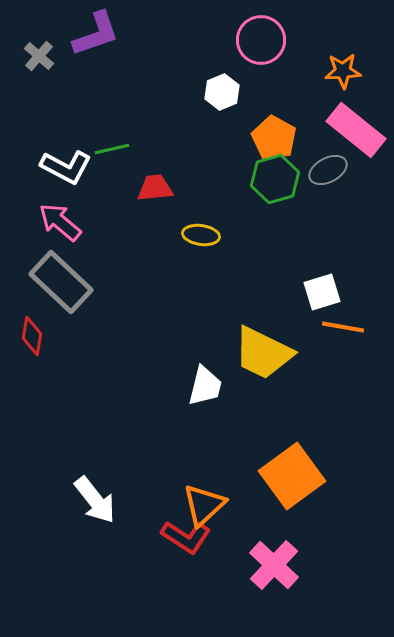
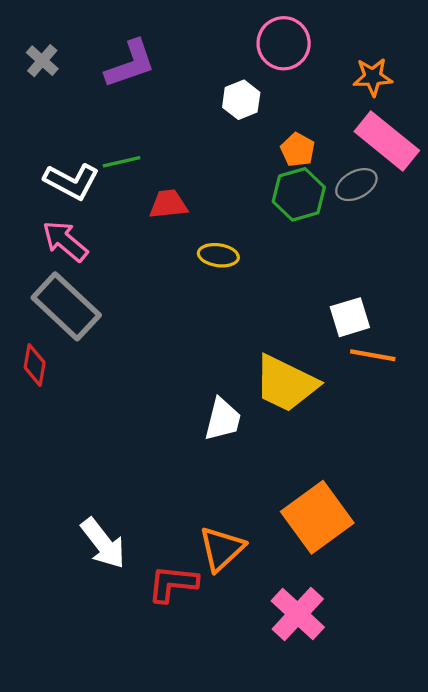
purple L-shape: (96, 34) -> (130, 64), moved
orange pentagon: (274, 138) -> (298, 150), size x0.7
red L-shape: (186, 537) -> (173, 584), moved, turned 153

